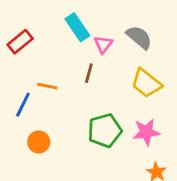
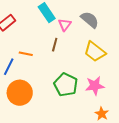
green pentagon: (105, 131) -> (66, 85), turned -30
orange circle: (39, 142) -> (20, 93), size x1.6

